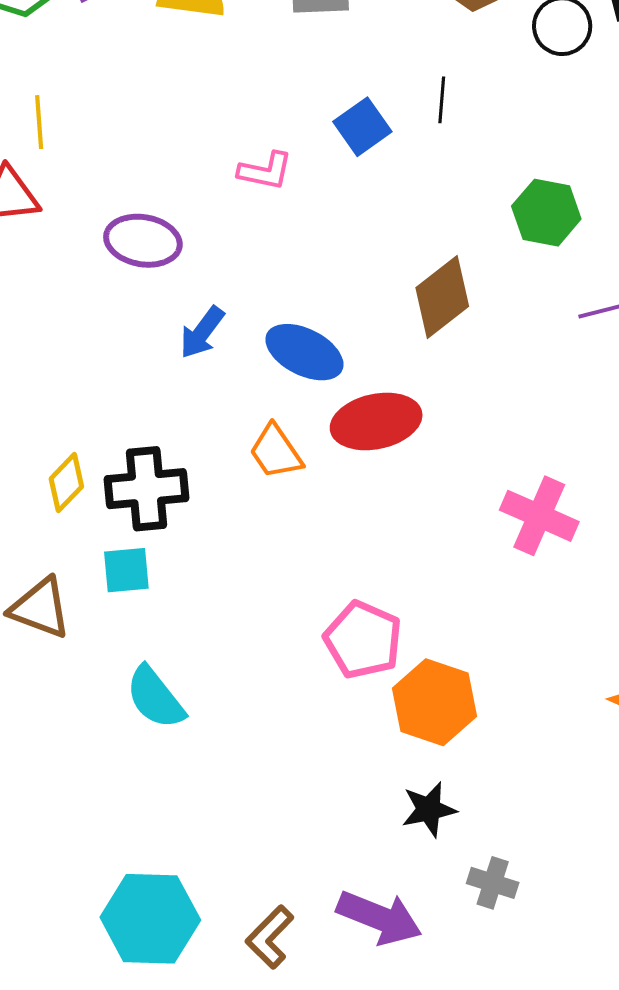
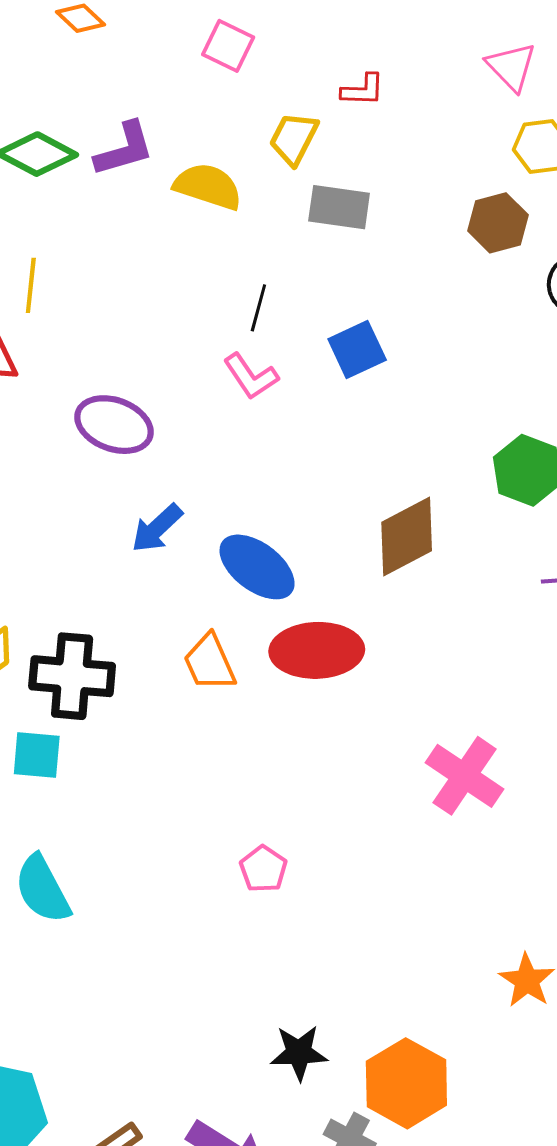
black line: (442, 100) -> (258, 308), moved
pink L-shape: (265, 171) -> (251, 376), turned 34
pink pentagon: (363, 640) -> (263, 869), size x0.6
orange hexagon: (434, 702) -> (406, 1083), moved

